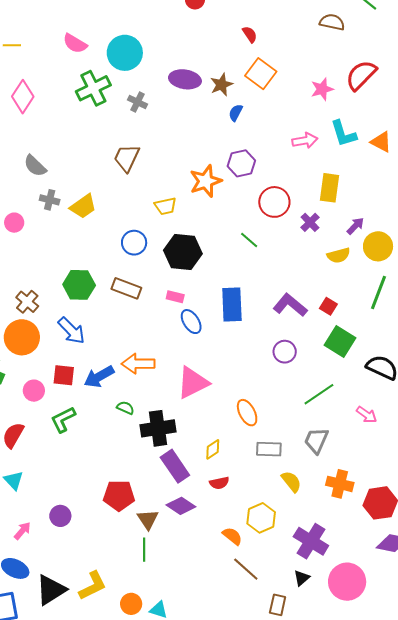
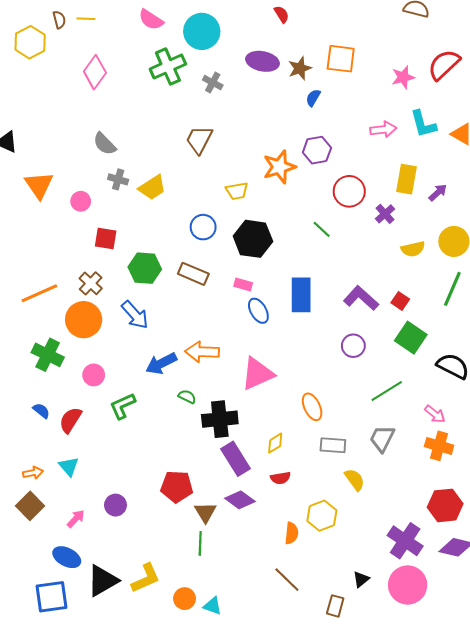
red semicircle: (250, 34) -> (282, 14), moved
orange square: (261, 74) -> (341, 59), turned -32
purple arrow: (355, 226) -> (438, 193), moved
red square: (64, 375) -> (106, 239), moved
orange cross: (340, 484) -> (439, 446), moved
orange semicircle: (232, 536) -> (292, 533), turned 55
purple cross: (311, 541) -> (405, 541), moved
brown line: (246, 569) -> (287, 580), moved

